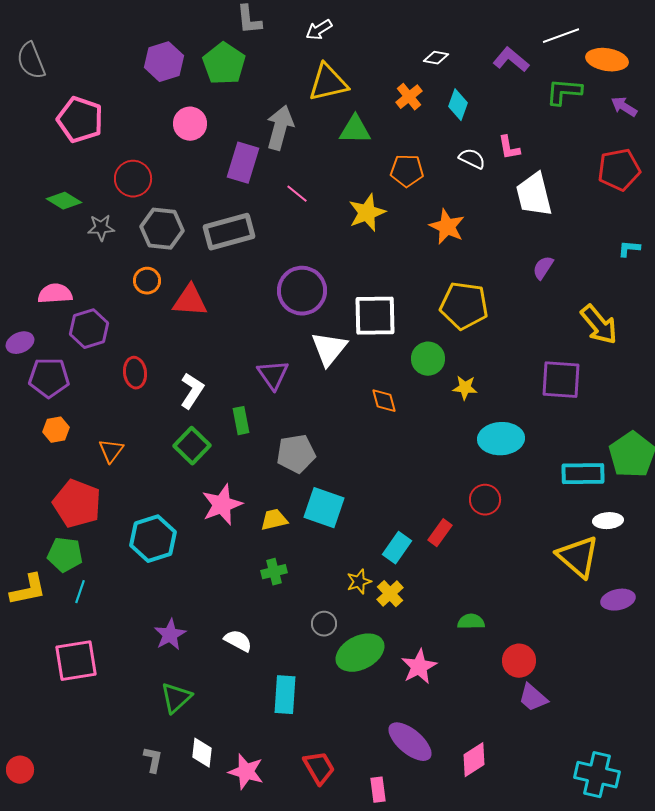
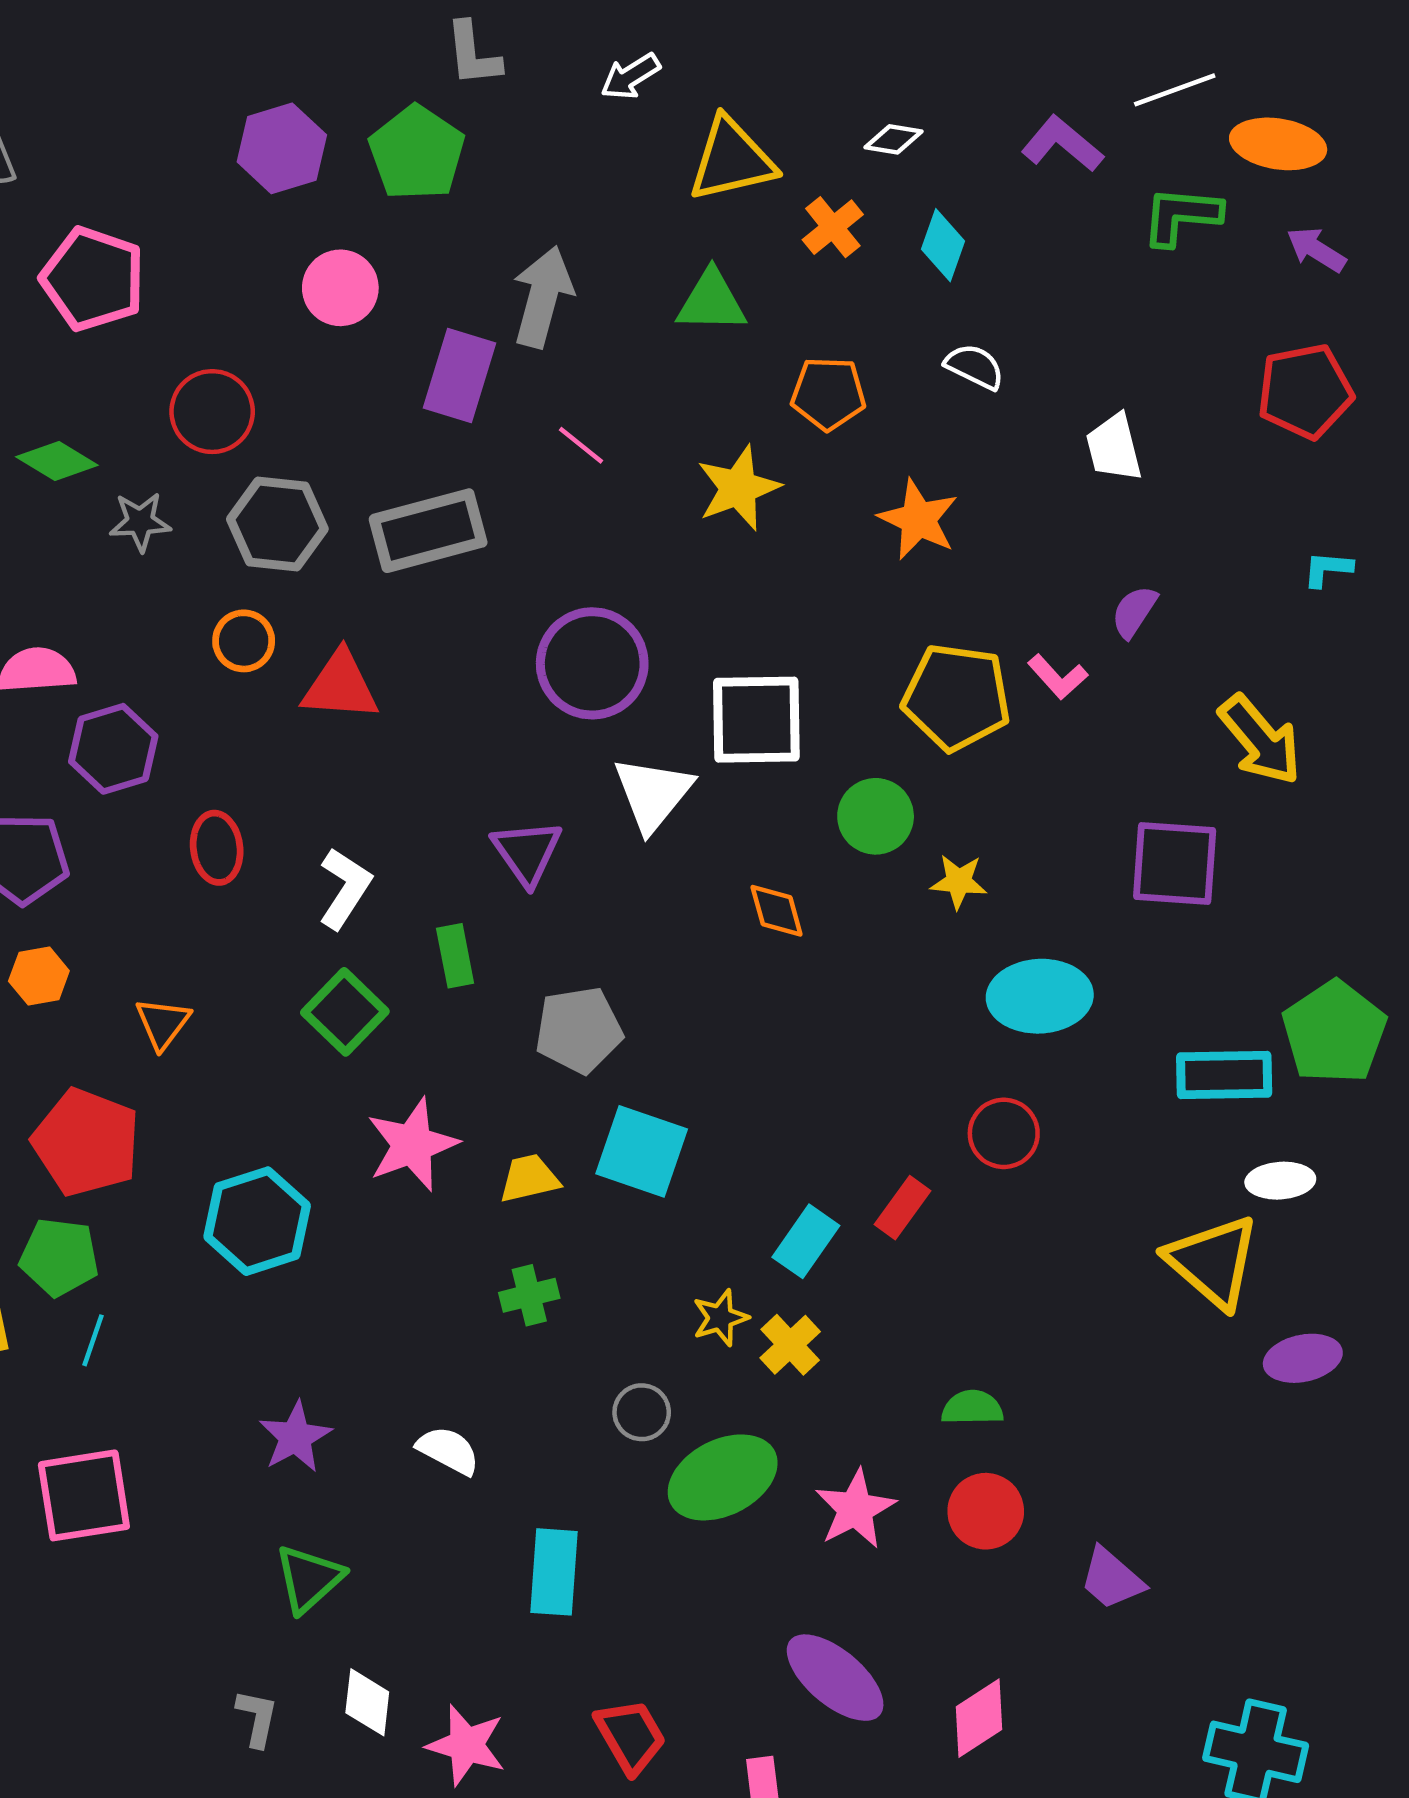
yellow triangle: (328, 83) -> (732, 160), moved
pink L-shape: (509, 148) -> (1058, 677), moved, turned -32
white trapezoid: (534, 195) -> (1114, 448), size x0.7
red circle: (519, 661) -> (986, 1511), moved

